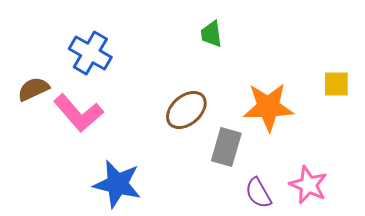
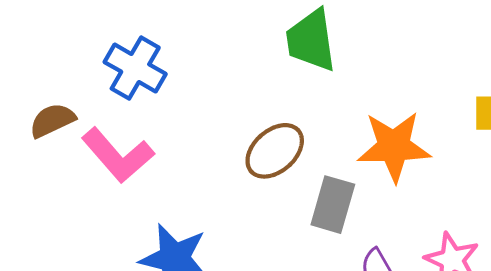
green trapezoid: (211, 34) -> (311, 40), size x1.6

